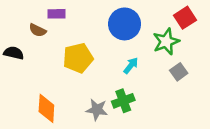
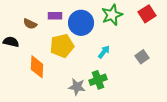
purple rectangle: (56, 14) -> (55, 16), moved
blue circle: (125, 24) -> (81, 23), moved
green star: (166, 42) -> (112, 15), moved
orange diamond: (46, 108) -> (37, 67), moved

